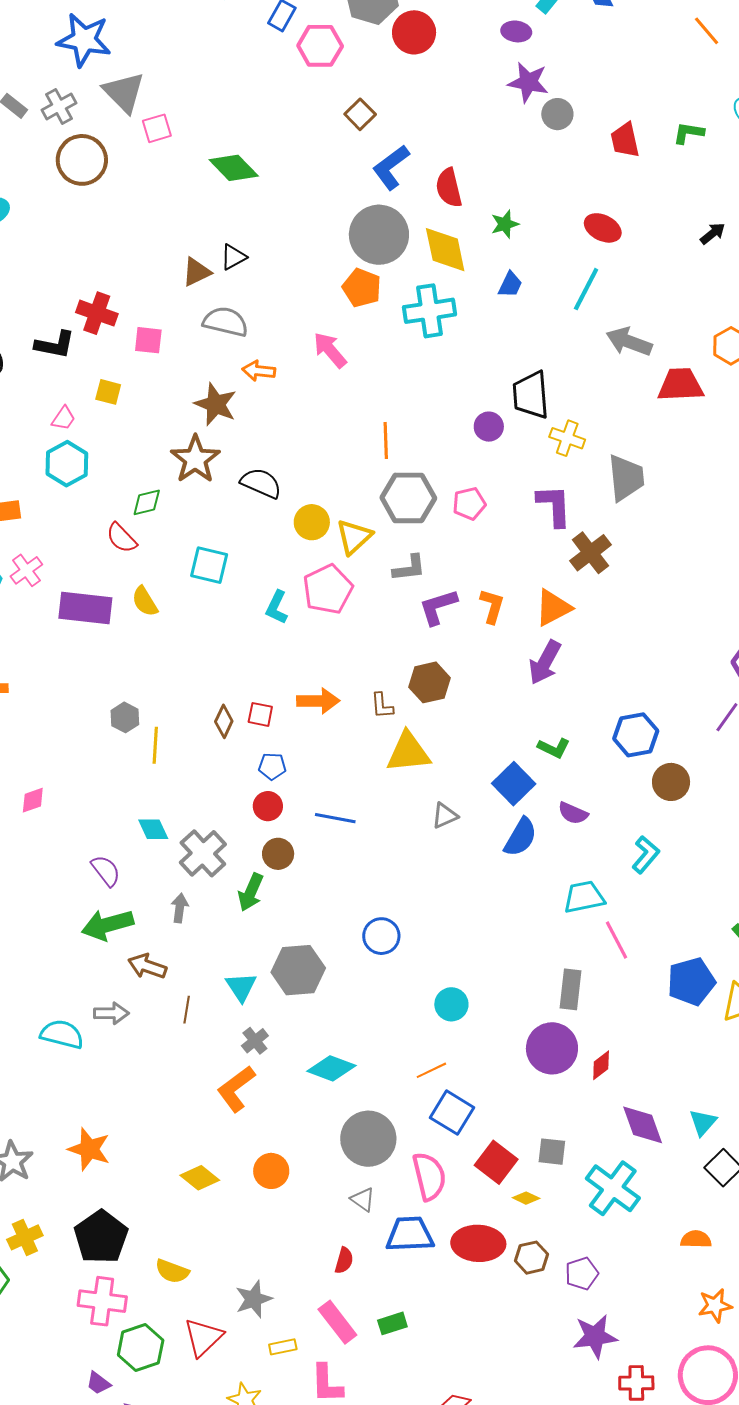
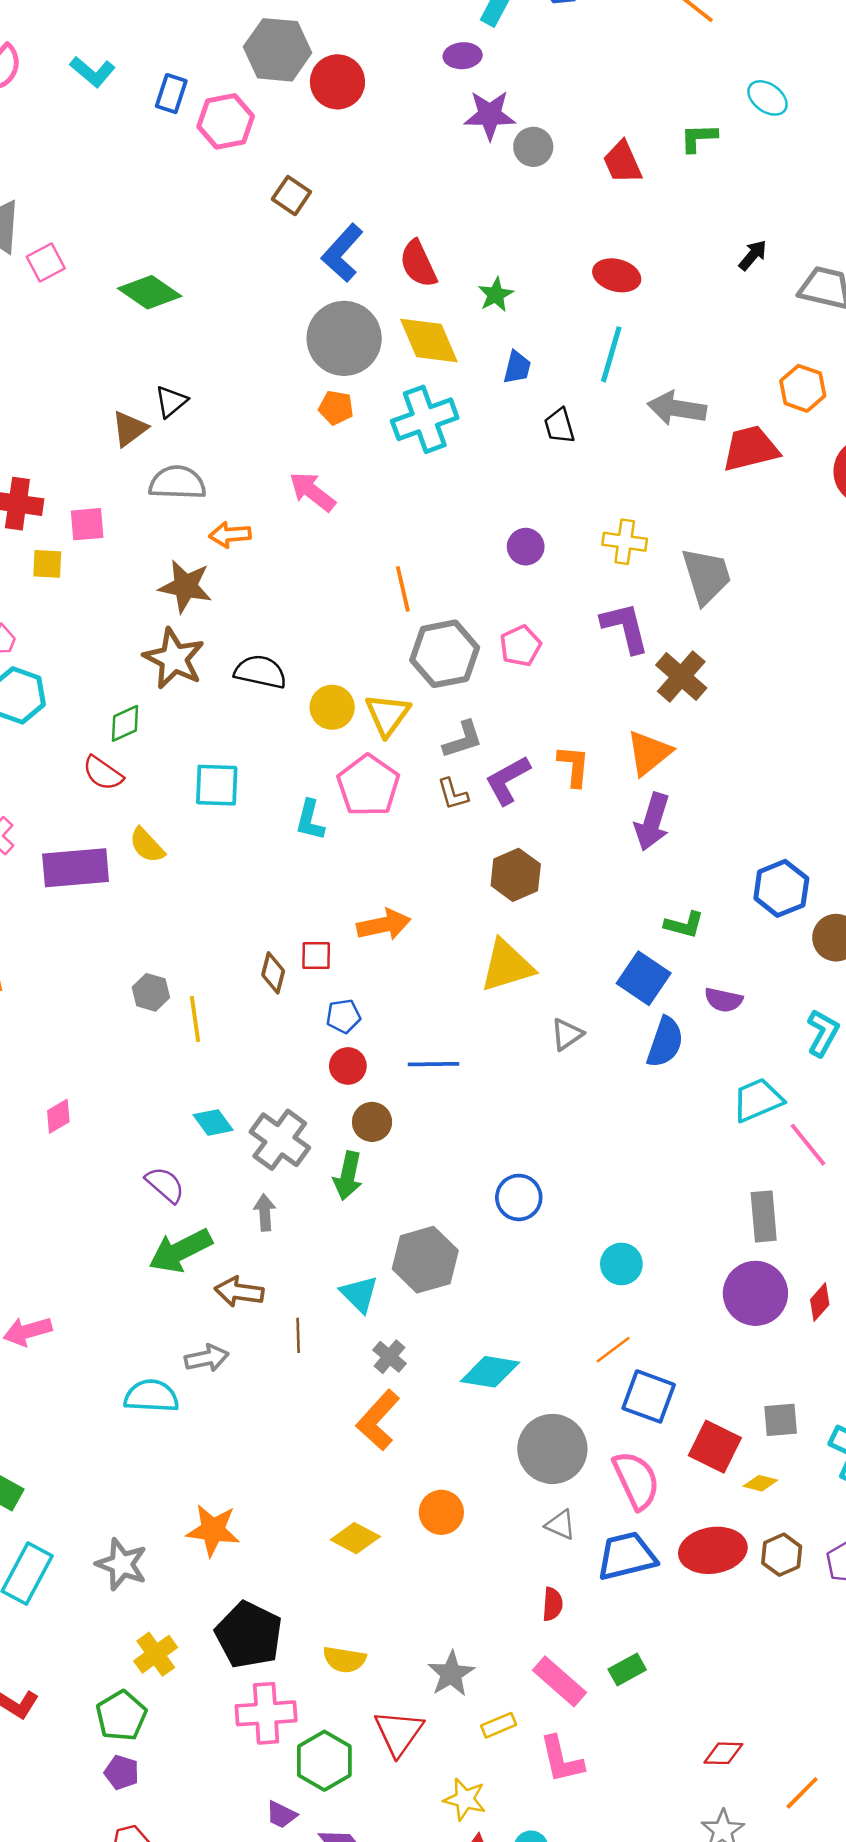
orange pentagon: (362, 288) -> (336, 408), size x0.7
yellow square: (108, 392) -> (47, 564), moved
black trapezoid: (531, 395) -> (559, 426), moved, size x0.6
brown L-shape: (382, 706) -> (453, 794), moved

